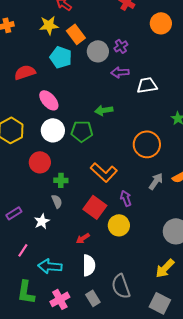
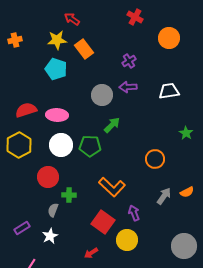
gray circle: (98, 51) -> (102, 95), moved
cyan pentagon: (61, 57) -> (56, 69), moved
red semicircle: (25, 72) -> (26, 110), moved
white trapezoid: (147, 85) -> (169, 91), moved
pink ellipse: (49, 100) -> (57, 115), turned -45
green arrow: (104, 110) -> (112, 125), turned 144
orange circle: (147, 144) -> (155, 159), size x0.7
gray semicircle: (57, 201) -> (53, 210), moved, turned -136

